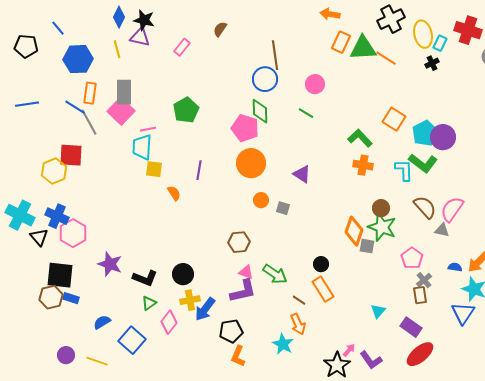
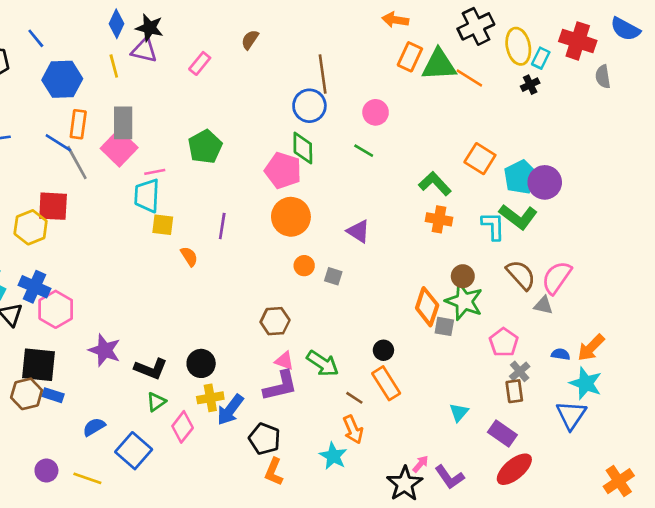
black pentagon: (231, 331) -> (265, 439), turned 30

